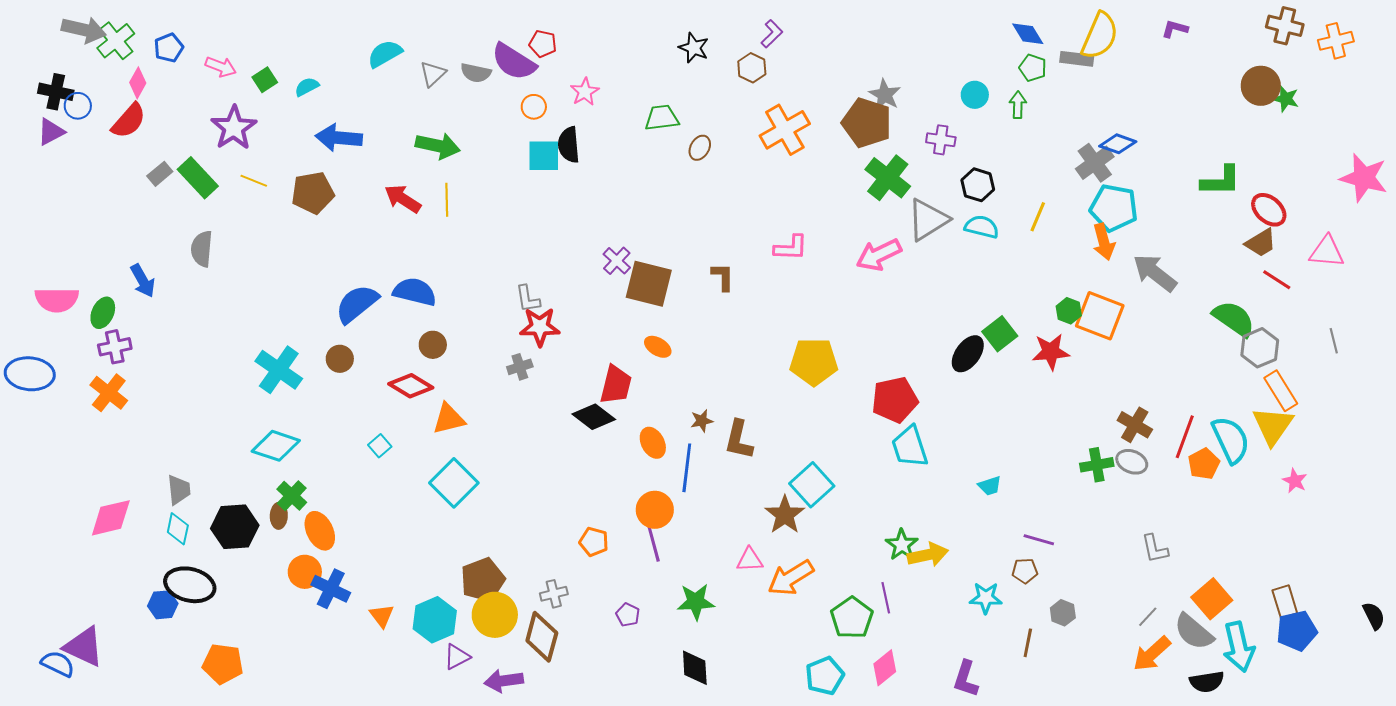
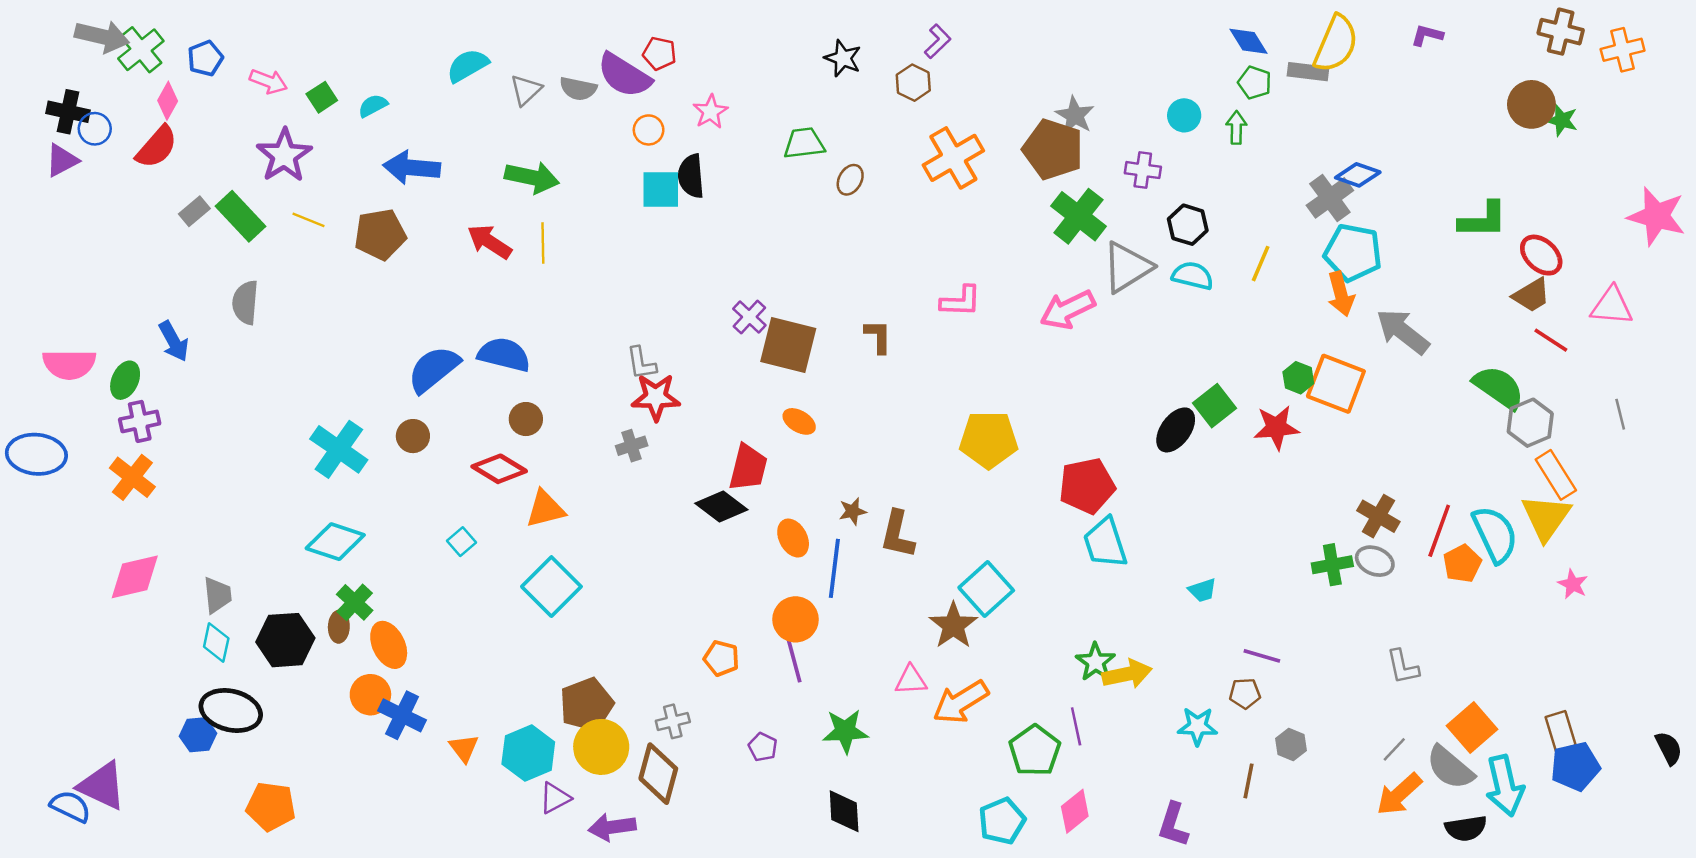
pink diamond: (111, 518) -> (135, 577), moved

